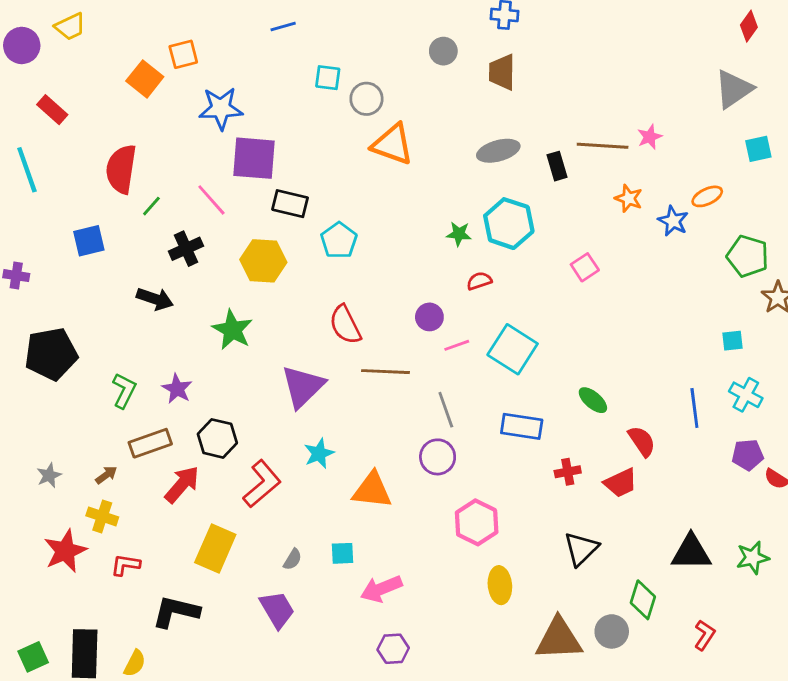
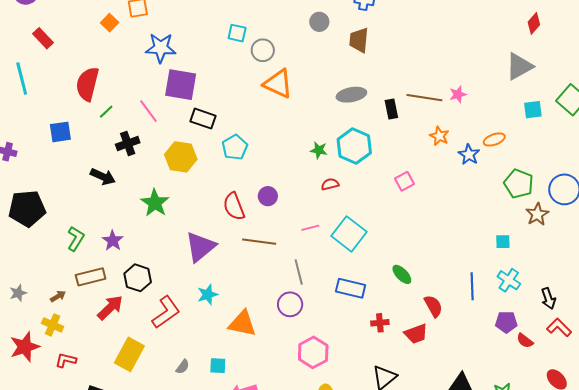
orange square: (145, 79) -> (110, 23), size x0.7
purple circle: (429, 317) -> (268, 196), moved

